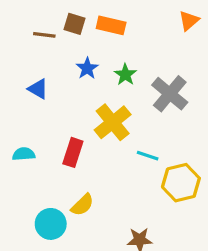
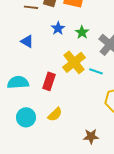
cyan semicircle: (24, 154) -> (18, 82), size x1.5
cyan line: (148, 156) -> (96, 71), moved
cyan circle: (51, 224) -> (26, 117), moved

